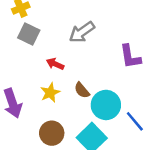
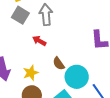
gray arrow: (82, 32) -> (46, 15), moved, turned 115
yellow star: (50, 93) -> (31, 73), moved

